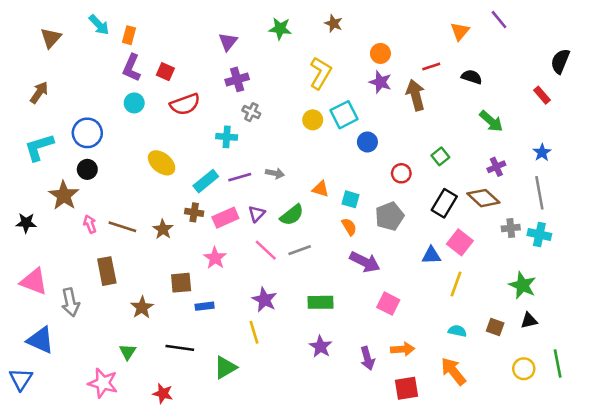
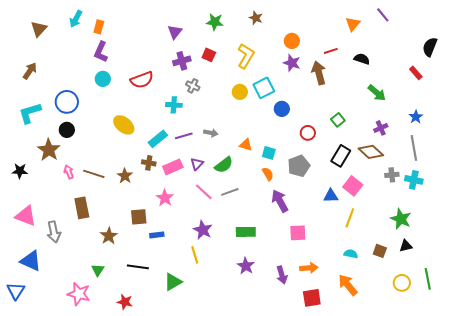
cyan arrow: (99, 25) -> (76, 19), turned 72
red square: (165, 72) -> (209, 55), moved
purple arrow: (365, 262) -> (280, 201), turned -145
pink square: (388, 304) -> (298, 233), turned -30

